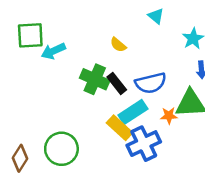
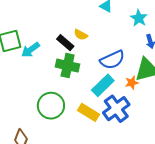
black rectangle: (117, 83) -> (65, 43), moved
yellow rectangle: (120, 128) -> (88, 112), moved
green circle: (61, 149) -> (51, 106), moved

